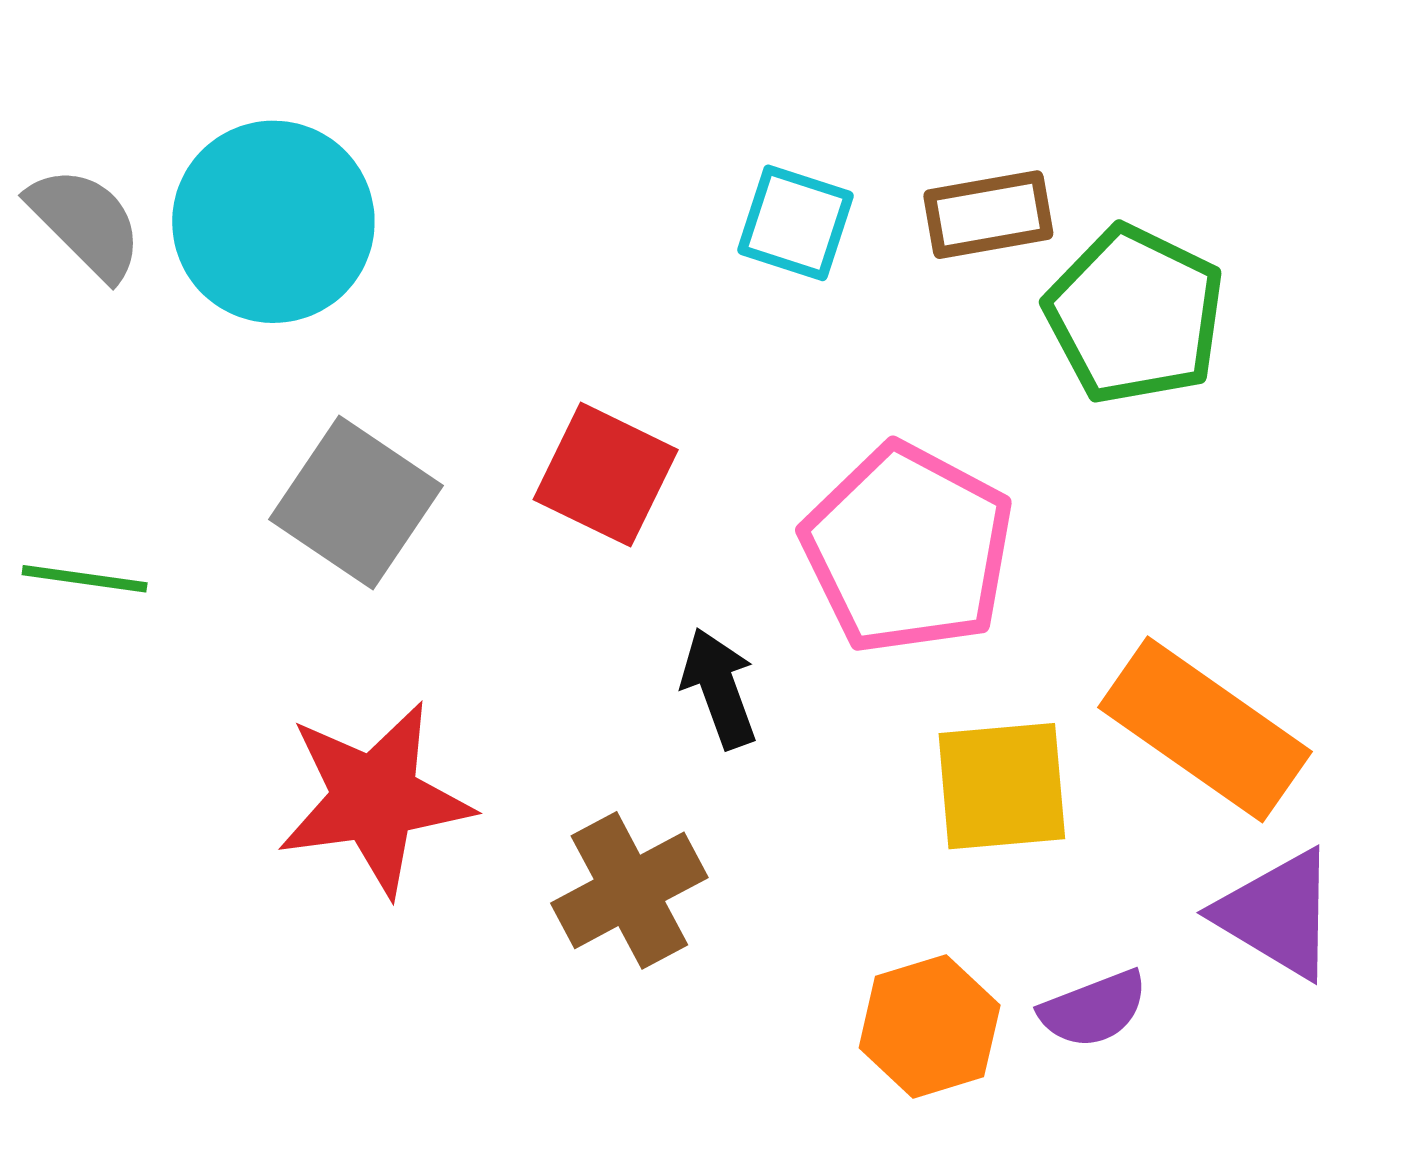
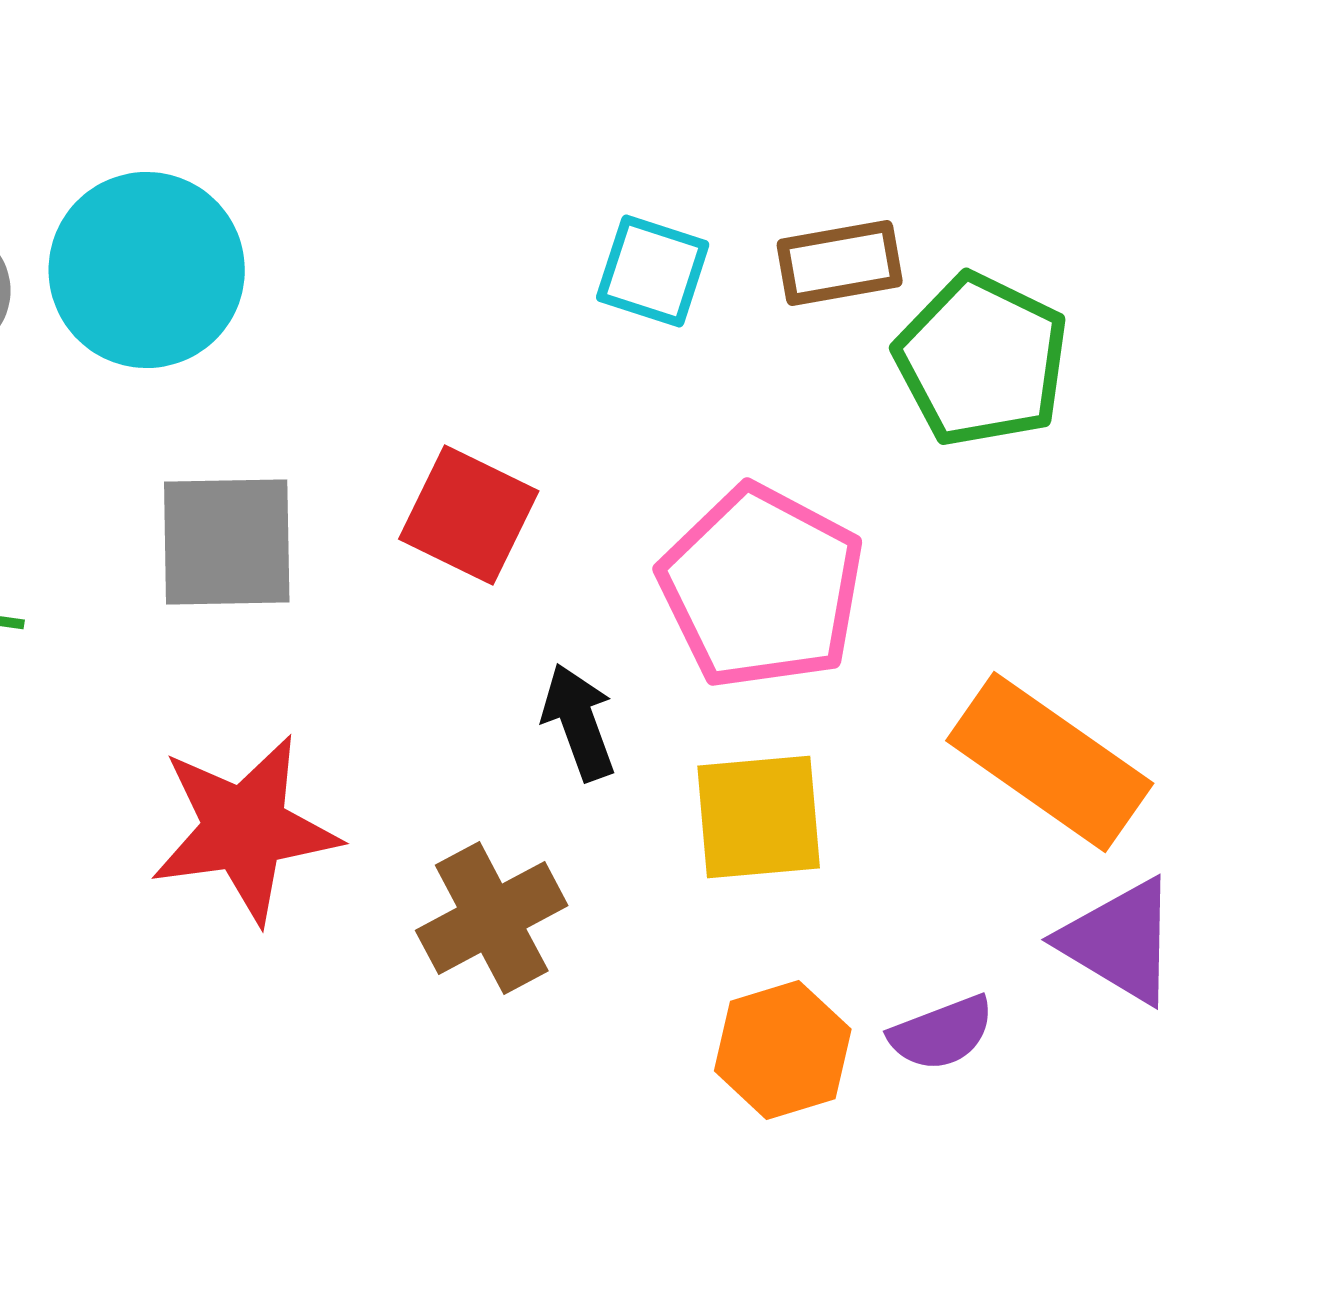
gray square: (356, 502) -> (227, 542), turned -35
yellow square: (1002, 786) -> (759, 817), moved

